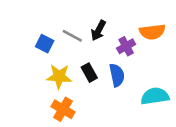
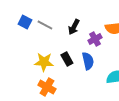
gray line: (72, 36) -> (45, 25), moved
blue square: (45, 44) -> (25, 22), moved

